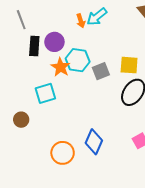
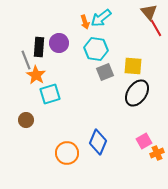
gray line: (21, 20) -> (26, 60), moved
cyan hexagon: (78, 60) -> (96, 49), moved
orange star: (61, 67) -> (36, 75), moved

